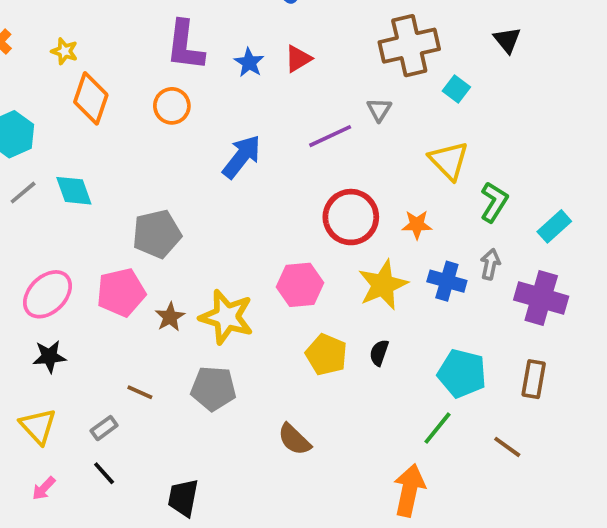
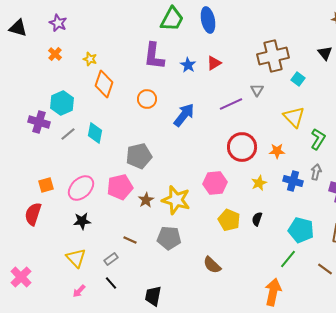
orange circle: (172, 106) -> (147, 99), moved
cyan diamond: (74, 191) -> (95, 133), turned 30
yellow star: (383, 285) -> (259, 183), size x0.6

